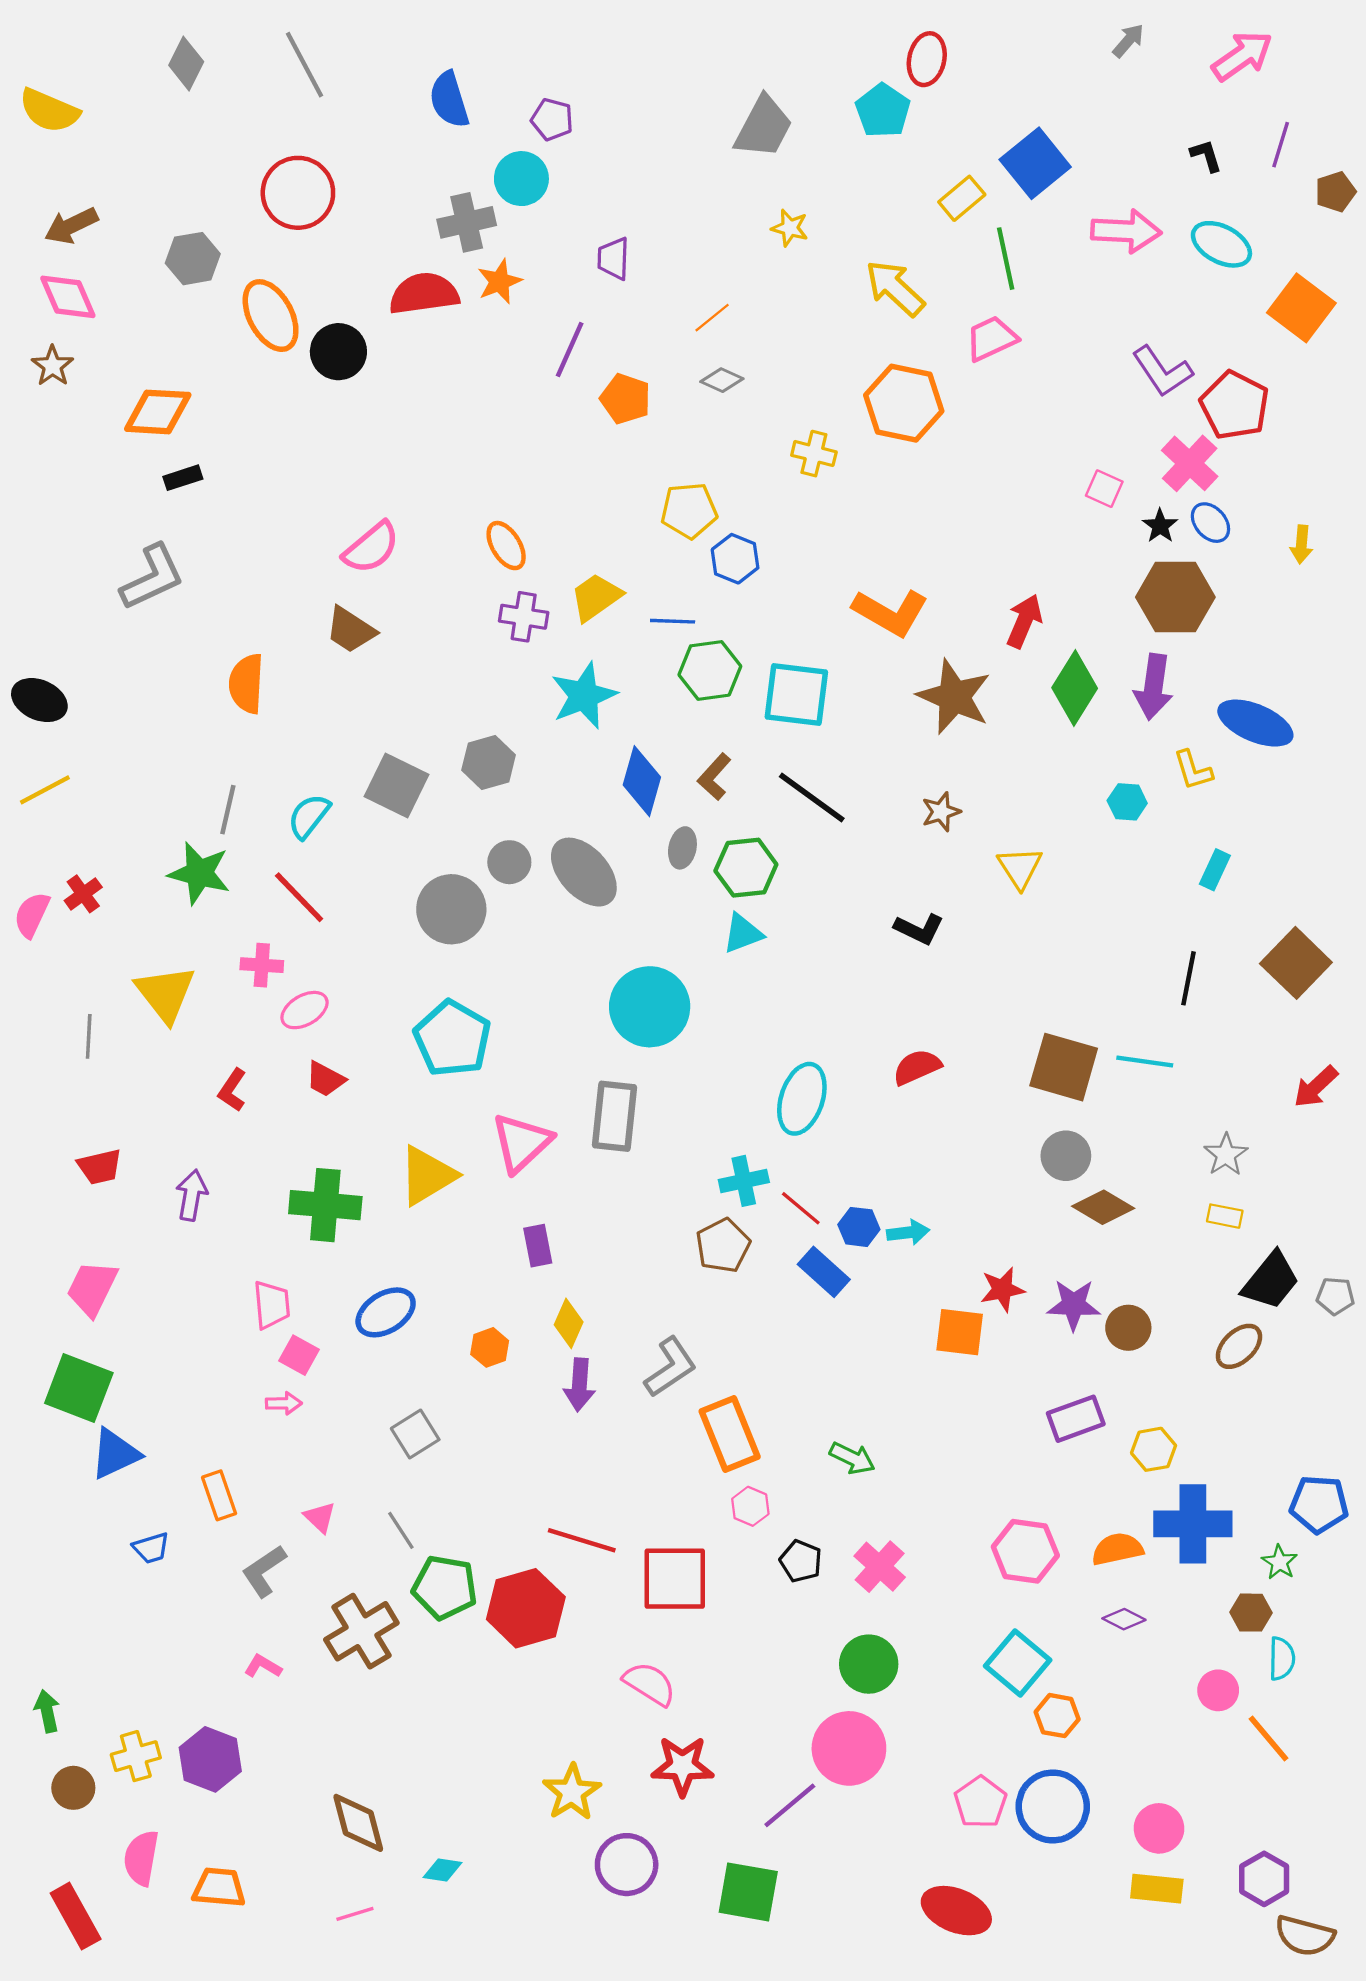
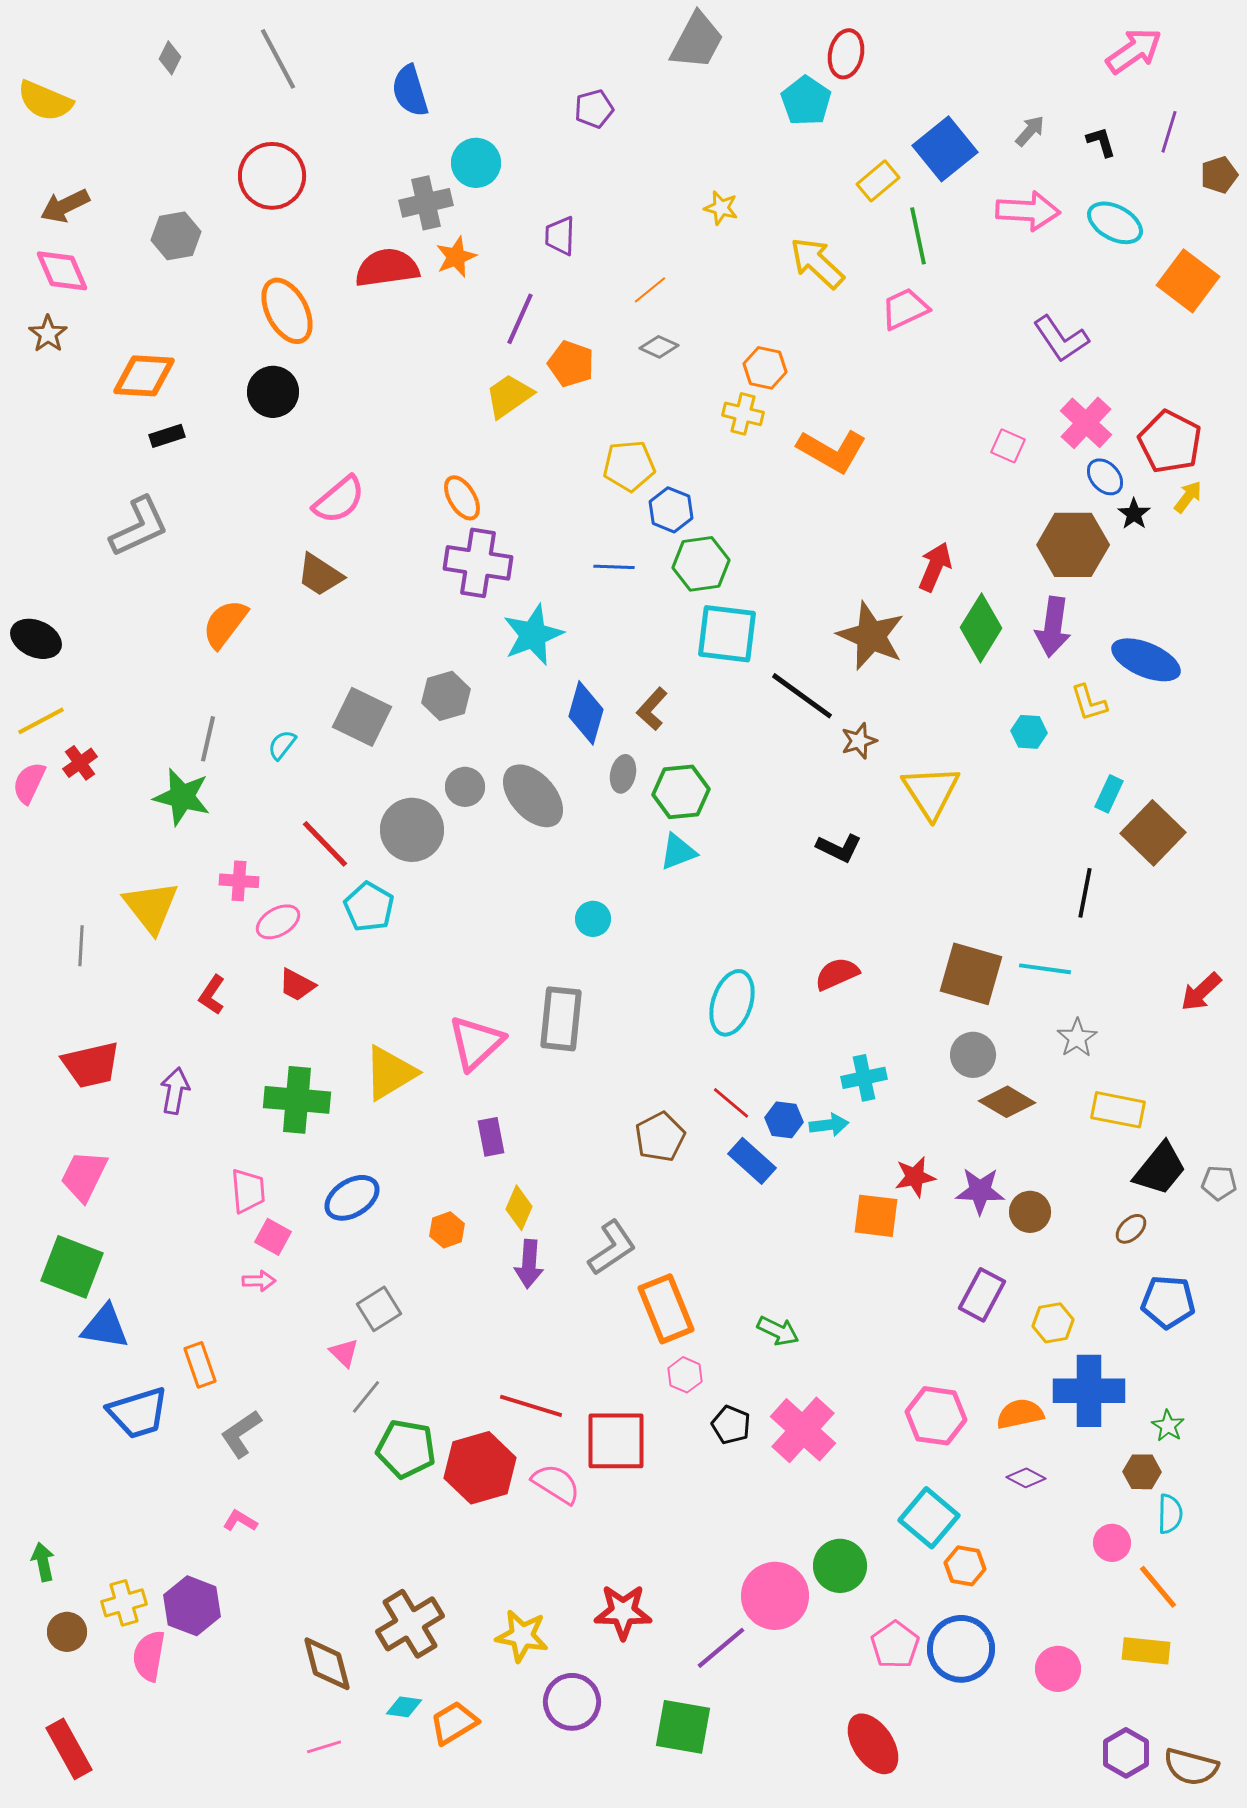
gray arrow: (1128, 41) -> (1030, 131), moved
gray diamond: (186, 64) -> (170, 58), size x0.7
purple pentagon: (552, 119) -> (594, 109), moved, turned -30
gray trapezoid: (764, 127) -> (697, 41), moved
orange ellipse: (271, 316) -> (287, 311), moved
black circle: (338, 352) -> (273, 392), moved
orange hexagon: (904, 403) -> (765, 368), moved, size x0.6
red pentagon: (1235, 405) -> (1170, 442), moved
black star: (1160, 526) -> (1134, 514), moved
yellow arrow: (1301, 544) -> (1188, 497), turned -148
yellow trapezoid: (596, 597) -> (509, 396), moved
orange L-shape: (891, 612) -> (832, 451), moved
purple cross: (524, 617) -> (478, 563), size x1.5
green hexagon: (710, 670) -> (701, 564), moved
orange semicircle: (246, 684) -> (225, 624), turned 34
black line: (812, 798) -> (802, 696), moved
cyan semicircle: (309, 816) -> (282, 745), size x0.7
yellow triangle: (1020, 868) -> (931, 792), size x1.4
red cross: (83, 894) -> (80, 763), moved
red line: (299, 897) -> (325, 844), moved
pink semicircle: (32, 915) -> (29, 783), moved
brown square: (1296, 963) -> (1153, 833), moved
cyan circle: (650, 1007) -> (593, 919), size x0.5
cyan pentagon: (452, 1039) -> (369, 907), moved, size x0.7
gray star: (1226, 1155) -> (1077, 1038), moved
red trapezoid: (100, 1167) -> (91, 1065), size x1.4
cyan cross: (744, 1181) -> (864, 1078), moved
yellow rectangle: (1225, 1216) -> (1118, 1110), size x1.6
brown ellipse: (1239, 1346) -> (1131, 1229), size x0.7
purple rectangle: (1076, 1419) -> (982, 1295), turned -42
blue triangle: (115, 1454) -> (105, 1327), turned 34
blue pentagon: (1319, 1504) -> (1168, 1302), moved
pink triangle: (320, 1517) -> (344, 1353), moved
gray line: (401, 1530) -> (366, 1397), turned 72
blue trapezoid: (151, 1548) -> (138, 1413), size x1.8
pink cross: (880, 1567) -> (803, 1430), size x1.4
brown cross: (361, 1631) -> (410, 1624), moved
green circle: (869, 1664) -> (840, 1566), moved
pink semicircle: (650, 1684) -> (556, 1484), moved
yellow star: (572, 1792) -> (522, 1636), turned -30
pink semicircle: (141, 1858) -> (149, 1656), moved
purple hexagon: (1264, 1879) -> (1126, 1753), moved
orange trapezoid: (219, 1888) -> (454, 1723), moved, turned -36
yellow rectangle: (1157, 1889) -> (1146, 1651), moved
red ellipse: (956, 1911) -> (873, 1744), turned 34

